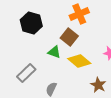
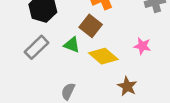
gray rectangle: (26, 73) -> (37, 47), moved

